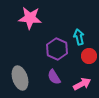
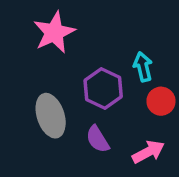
pink star: (30, 18) -> (54, 32), turned -30
gray ellipse: (20, 78) -> (51, 116), moved

